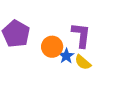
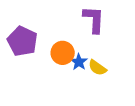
purple L-shape: (81, 35) -> (94, 19), moved

